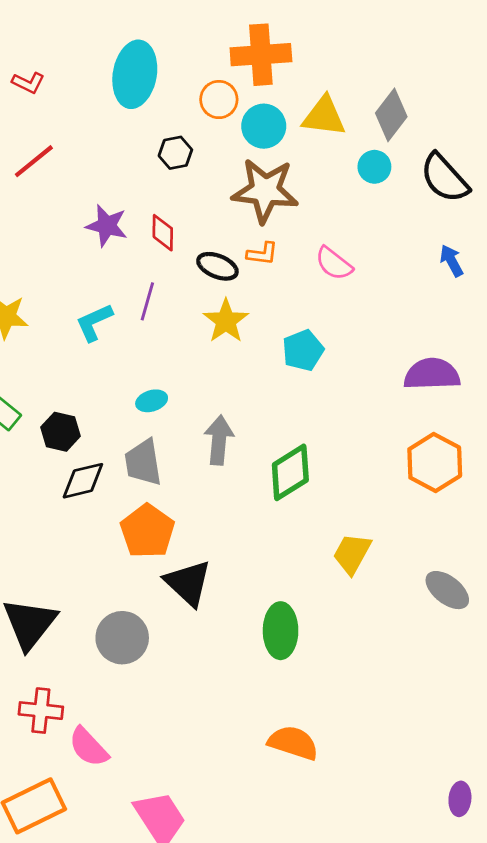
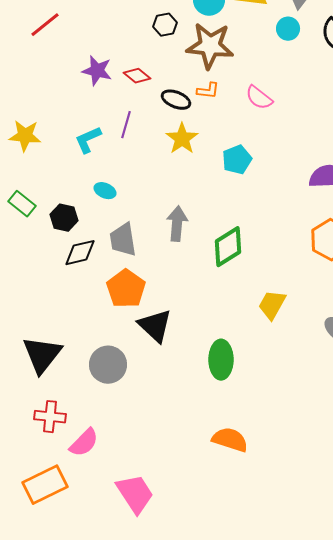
black hexagon: (175, 153) -> (165, 25), moved
red diamond: (163, 233) -> (137, 76), turned -52
cyan ellipse: (152, 401) -> (105, 191), moved, turned 40
pink semicircle: (89, 747) -> (84, 443), turned -92

